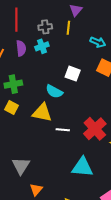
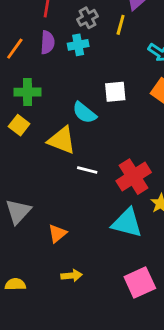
gray cross: (45, 27) -> (87, 18), turned -32
white square: (73, 74) -> (115, 92), turned -35
cyan triangle: (82, 167) -> (127, 223), moved
orange triangle: (36, 189) -> (57, 233), moved

